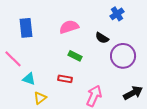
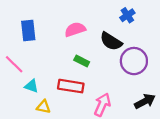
black semicircle: (102, 38) -> (111, 41), size x1.5
red rectangle: (65, 79) -> (71, 86), size x1.6
yellow triangle: (40, 98) -> (44, 107), turned 48

